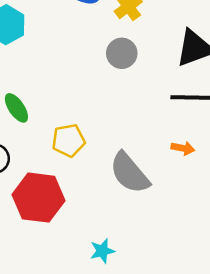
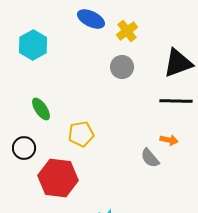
gray semicircle: (130, 173) -> (150, 158), moved, size x0.6

